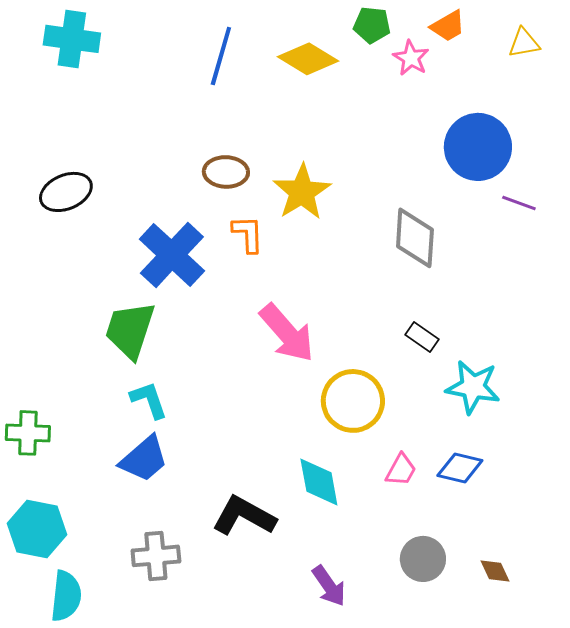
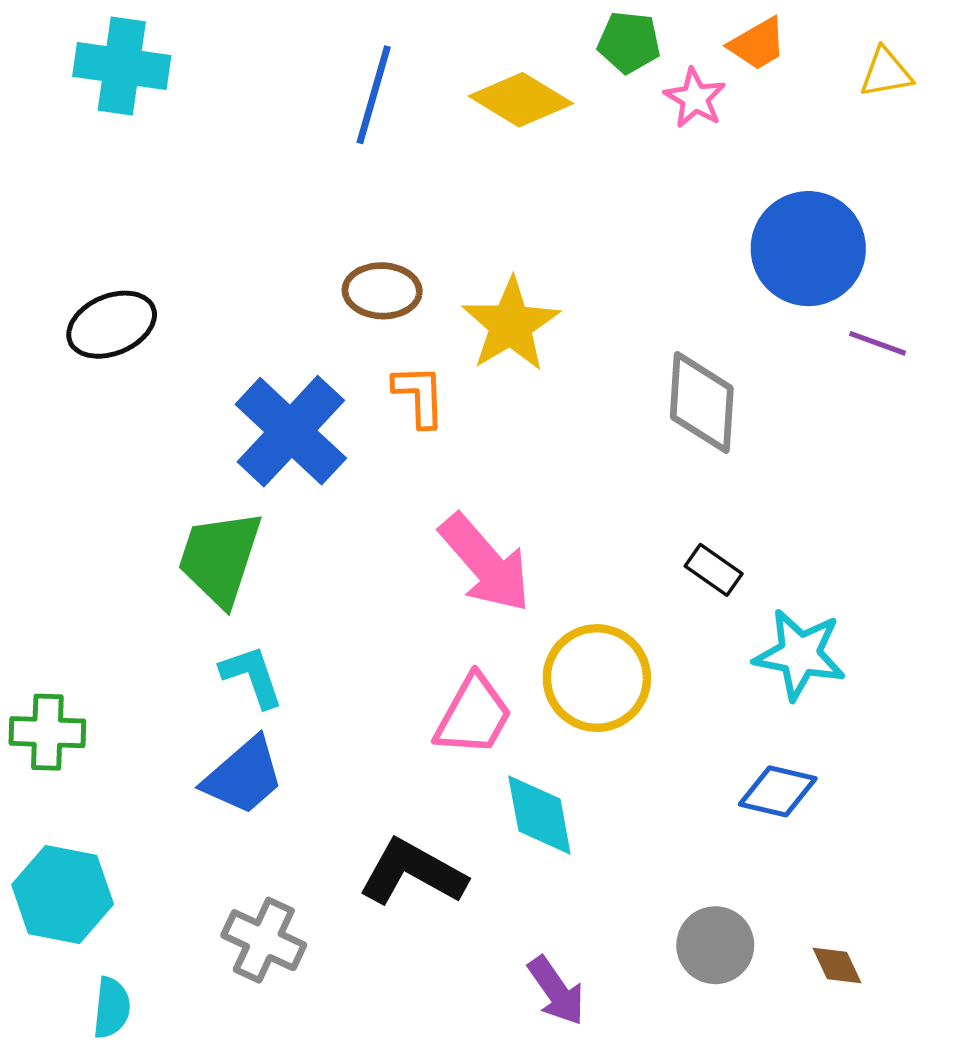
pink trapezoid: (401, 470) -> (473, 715), moved, size x1.5
gray cross: (156, 556) -> (264, 940), turned 30
cyan semicircle: (66, 596) -> (112, 1008), size x0.7

